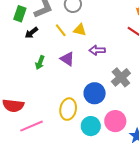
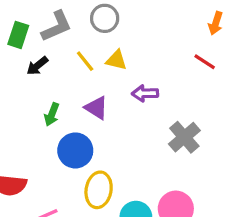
blue circle: (95, 93) -> (75, 150), moved

